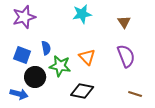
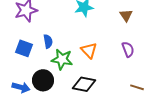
purple semicircle: (126, 56) -> (128, 49), size x0.7
black circle: (35, 77) -> (43, 80), moved

